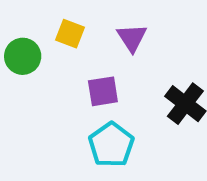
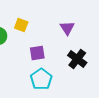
purple triangle: (132, 38) -> (67, 28), moved

